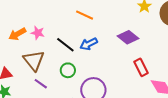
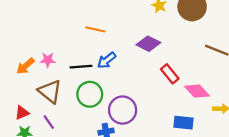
black line: (65, 45) -> (81, 67), turned -30
green circle: (68, 70) -> (90, 94), size x1.5
purple line: (41, 84) -> (49, 122), moved, turned 32

